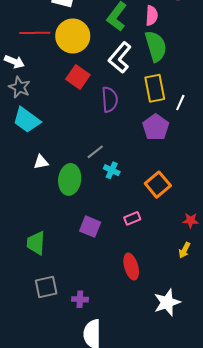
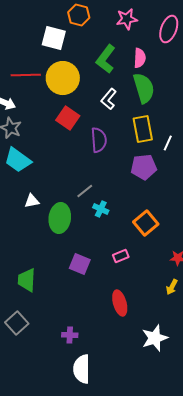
white L-shape: (120, 58) -> (109, 99), size x0.7
purple pentagon: (156, 127) -> (144, 167), turned 30
gray square: (46, 287) -> (17, 323), moved, turned -30

